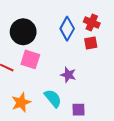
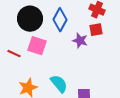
blue diamond: (67, 29) -> (60, 20), moved
purple star: (68, 75) -> (80, 41), moved

